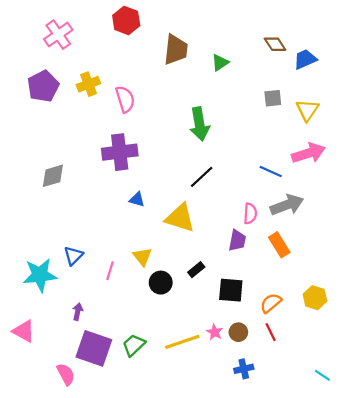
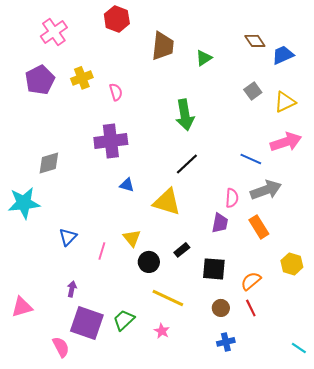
gray square: (273, 98) -> (253, 91), turned -30
pink semicircle: (125, 99) -> (116, 92), size x0.7
yellow triangle: (307, 110) -> (285, 102), turned 30
cyan star: (40, 275) -> (24, 203), moved
yellow hexagon: (315, 298) -> (292, 264), moved
pink triangle: (24, 331) -> (22, 307), turned -45
pink star: (215, 332) -> (162, 331), moved
yellow line: (182, 342) -> (168, 298), moved, turned 44

